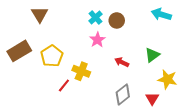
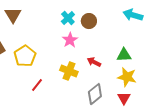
green triangle: (152, 55) -> (124, 55), turned 35
yellow cross: (81, 71) -> (69, 71), moved
yellow star: (167, 79) -> (127, 77), moved

